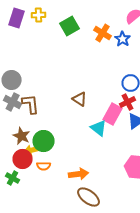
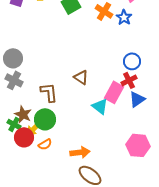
brown L-shape: (31, 104) -> (49, 92), moved
yellow arrow: (33, 150) -> (34, 128), turned -30
orange semicircle: (44, 166) -> (45, 144), turned -32
green cross: (13, 178) -> (14, 124), moved

